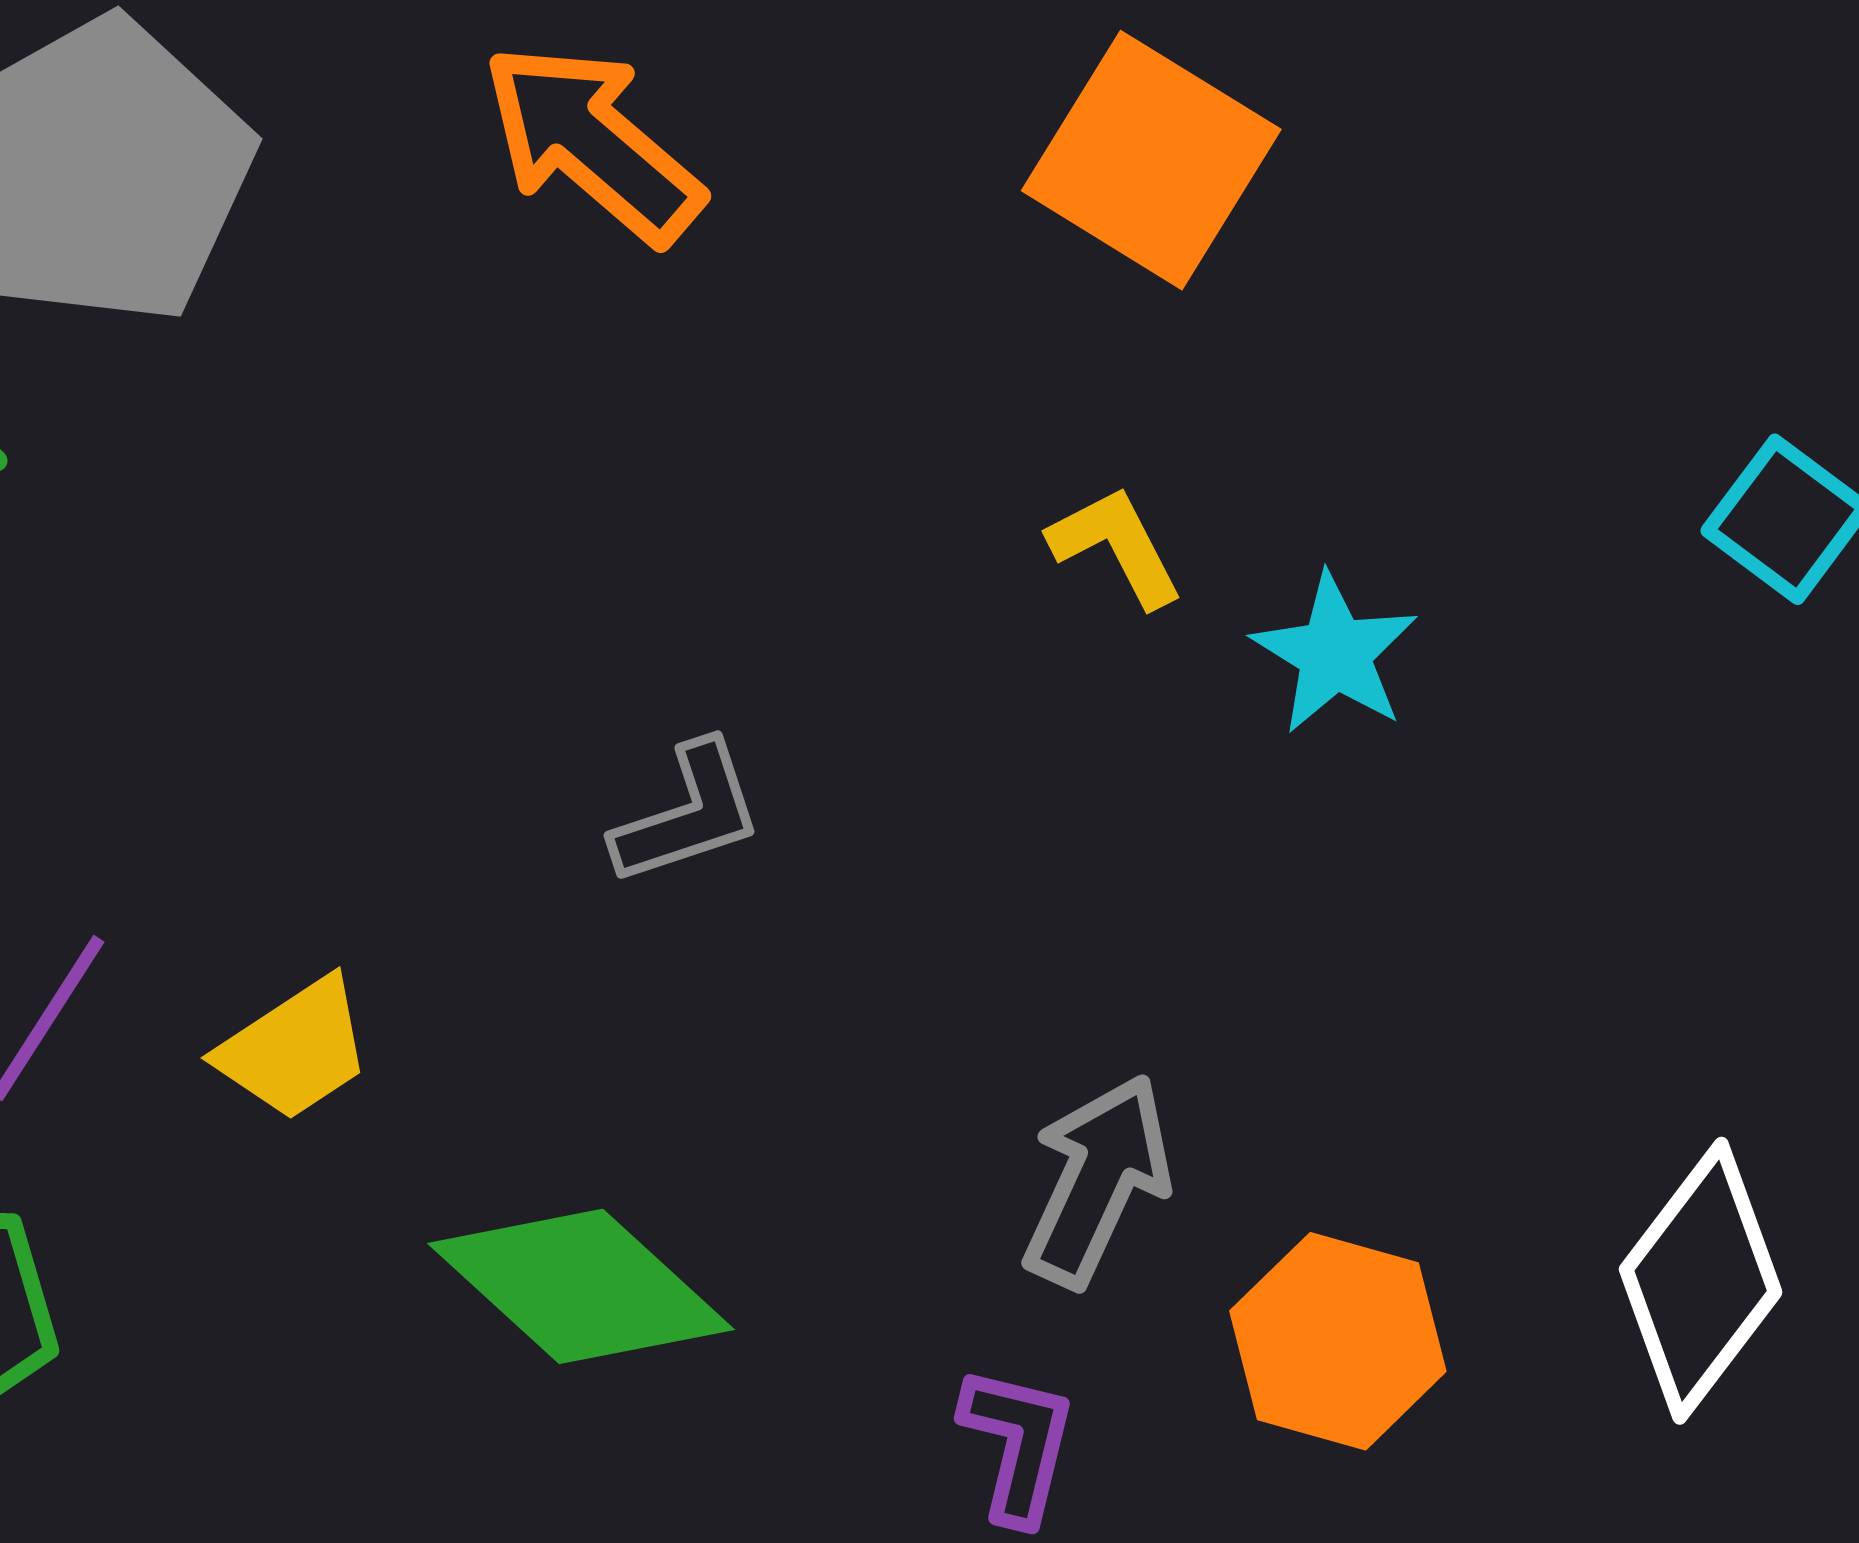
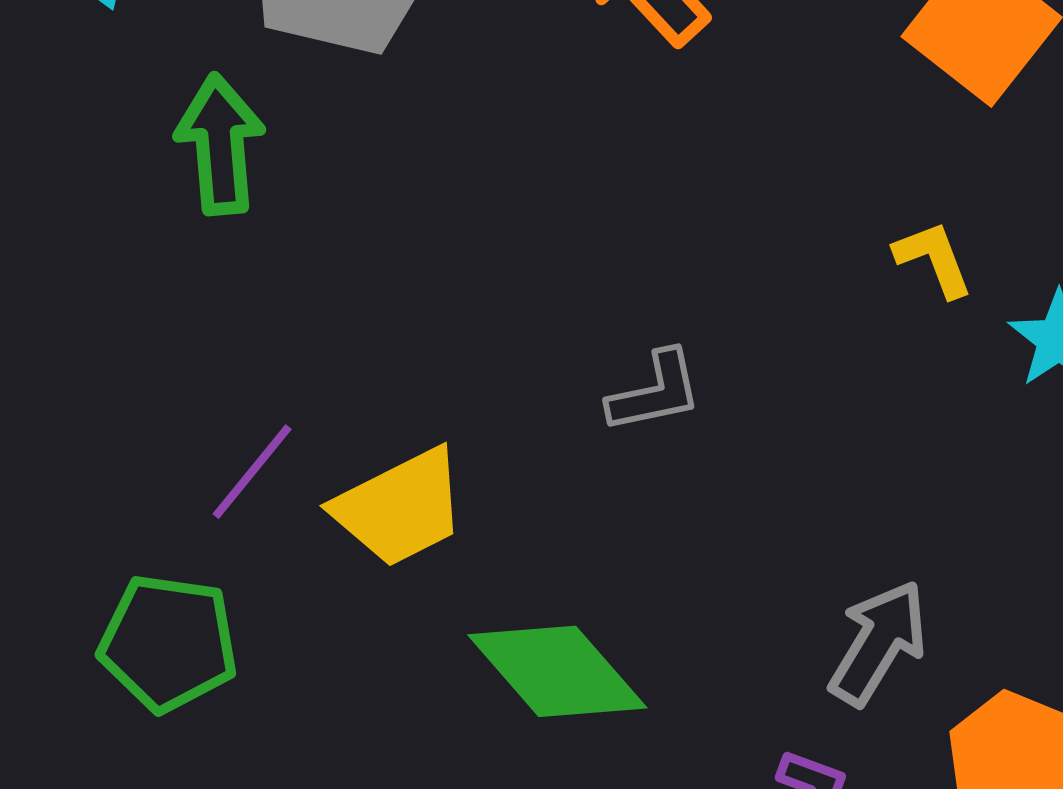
yellow trapezoid: (295, 1049) -> (400, 507), size x1.4

